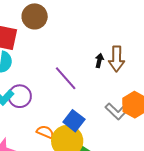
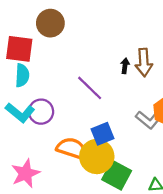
blue square: (74, 121) -> (102, 134), turned 35
orange semicircle: (45, 132) -> (72, 149), size x1.6

